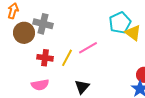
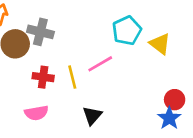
cyan pentagon: (120, 23) -> (127, 31), moved
yellow line: (67, 58) -> (72, 77), turned -42

